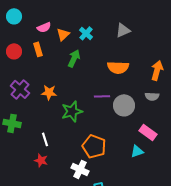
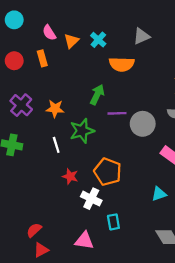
pink semicircle: (44, 27) -> (49, 33), turned 80
green arrow: (74, 58) -> (97, 95), moved
orange semicircle: (118, 67) -> (122, 64), moved
white line: (45, 139) -> (56, 145), moved
cyan triangle: (137, 151) -> (159, 194), moved
red star: (41, 160) -> (70, 176), moved

